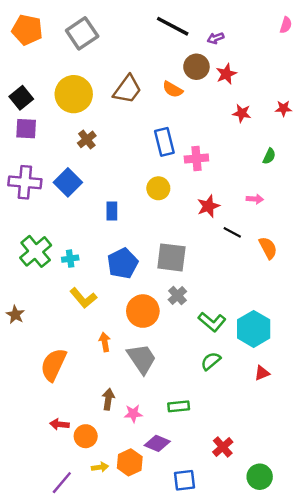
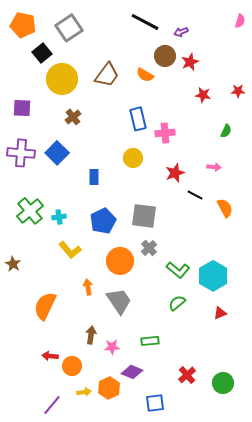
black square: (21, 98) -> (42, 53), moved
green circle: (260, 477) -> (223, 383), moved

